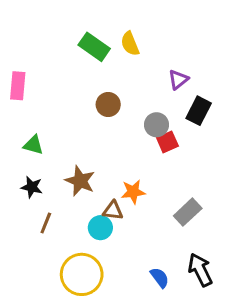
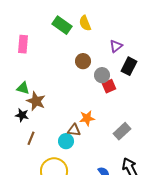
pink rectangle: (18, 86) -> (23, 44), moved
brown circle: (108, 104) -> (83, 61), moved
brown star: (80, 181) -> (36, 101), moved

